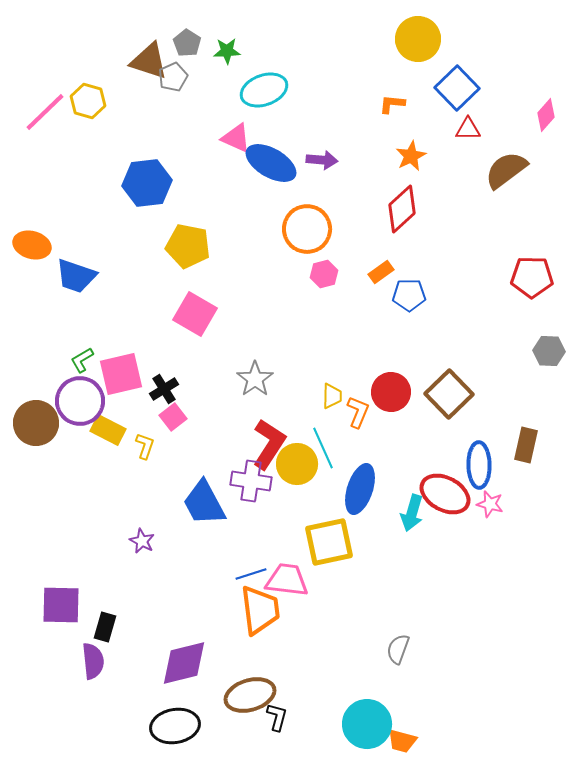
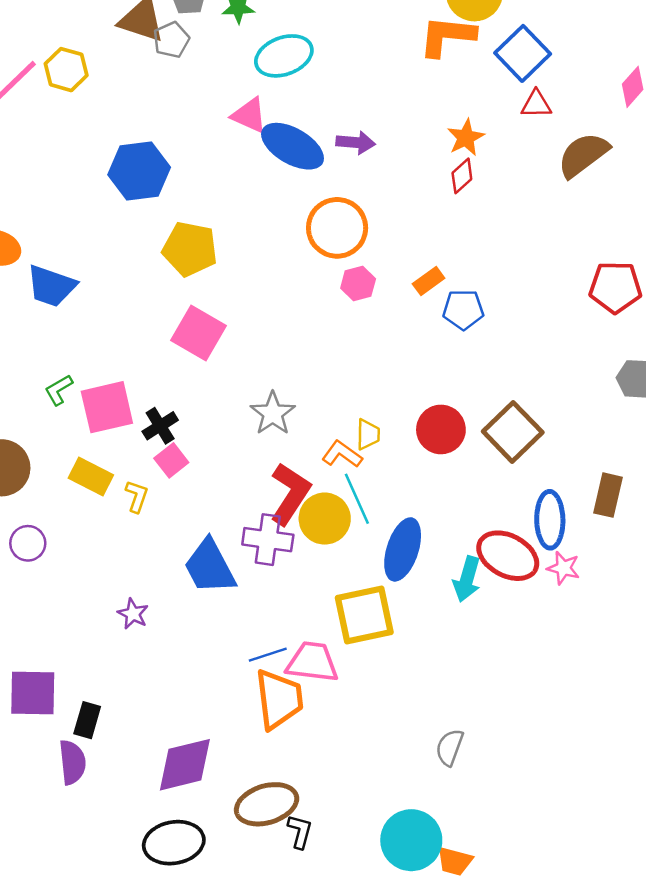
orange L-shape: (392, 104) -> (447, 36), moved, size x1.8
red diamond: (402, 209) -> (462, 176), moved, size x0.6
purple circle: (80, 401) -> (28, 543), moved, size x0.6
orange L-shape: (358, 412) -> (342, 454), moved, turned -76

